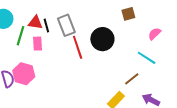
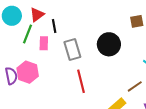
red triangle: (35, 23) -> (37, 15), moved, turned -49
gray rectangle: (66, 25) -> (72, 50), moved
red line: (78, 47) -> (81, 81), moved

